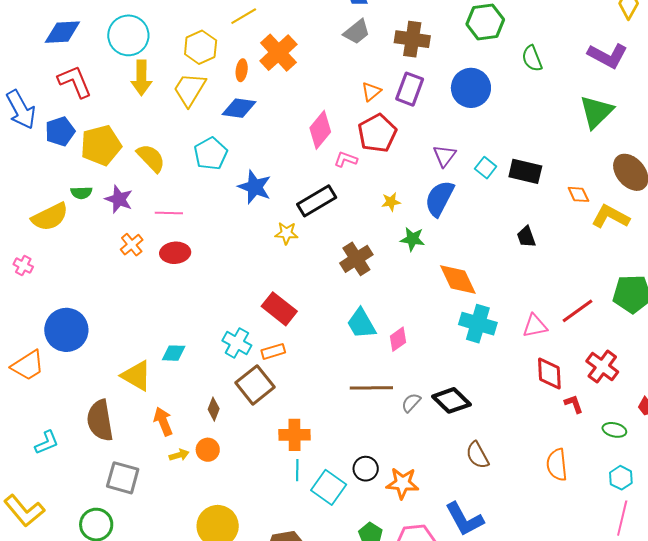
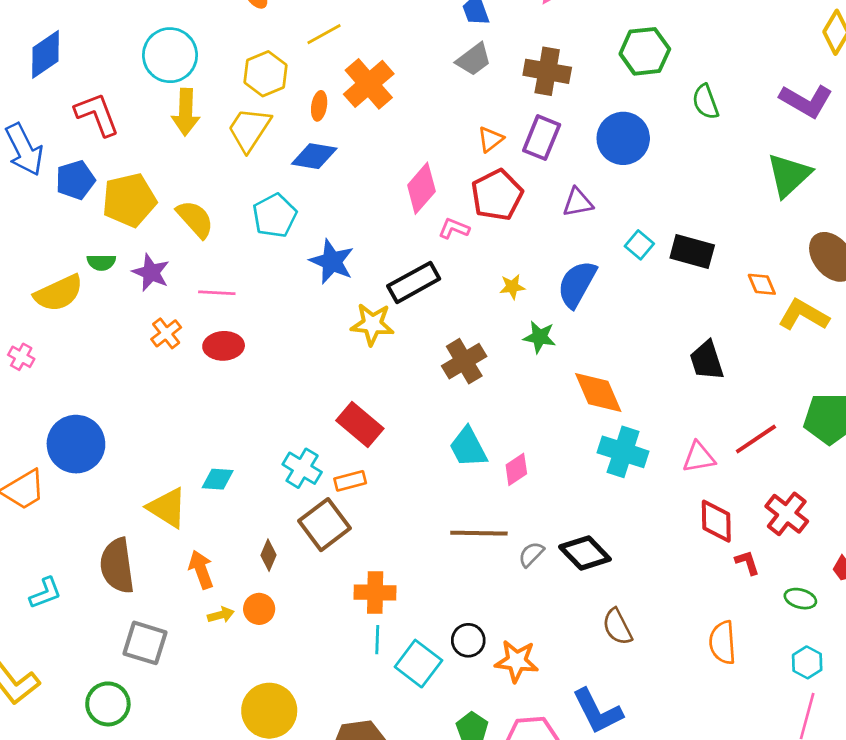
blue diamond: (62, 32) -> (45, 54), moved, turned -33
purple triangle: (444, 156) -> (578, 202), moved, turned 40
yellow star: (286, 233) -> (372, 324), size x1.4
black trapezoid: (526, 237) -> (707, 360), moved, size x1.4

